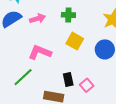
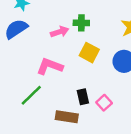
pink arrow: (38, 19) -> (60, 32), moved

